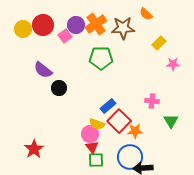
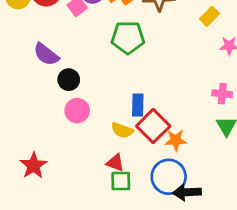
pink cross: (152, 101) -> (222, 94), moved
blue rectangle: (108, 106) -> (138, 105), turned -49
pink circle: (90, 134) -> (77, 111), moved
red triangle: (92, 147) -> (115, 163), turned -32

